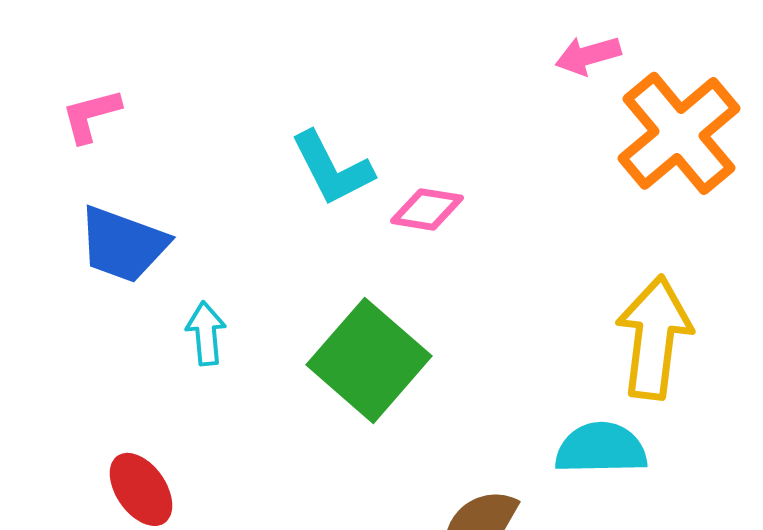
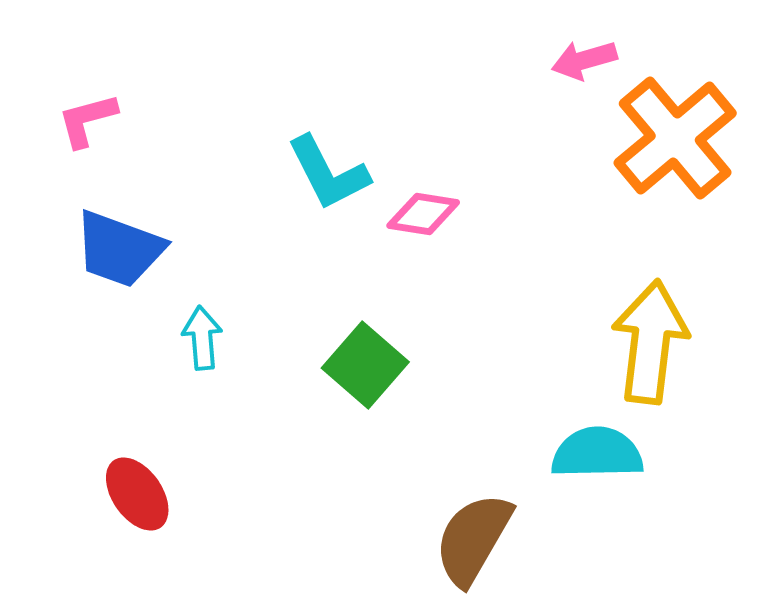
green square: (369, 360) -> (365, 365), size x0.7

